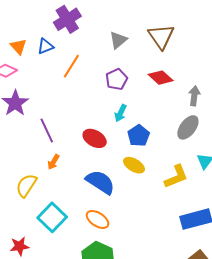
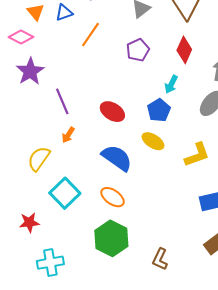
red diamond: (161, 78) -> (184, 50), turned 70
cyan arrow: (121, 113) -> (171, 84), moved

